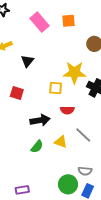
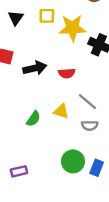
yellow square: (56, 88) -> (47, 16), moved
black arrow: (40, 120) -> (35, 68), moved
gray semicircle: (85, 171) -> (90, 125), moved

